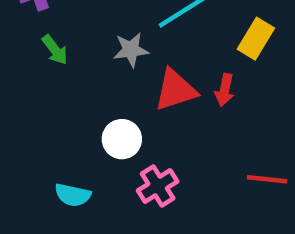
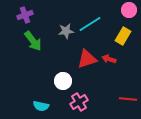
green arrow: (55, 50) -> (33, 41), size x1.5
gray star: (131, 50) -> (66, 31), moved
red arrow: (225, 90) -> (109, 59), turned 96

